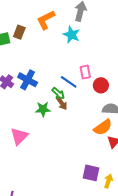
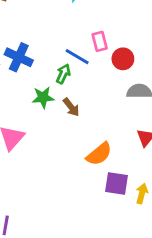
green arrow: (58, 93) -> (63, 74), turned -104
brown arrow: (62, 103) -> (71, 107), moved
orange semicircle: (103, 127) -> (99, 154), moved

